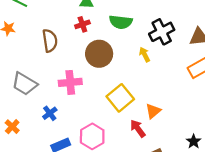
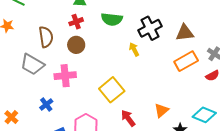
brown circle: (99, 54) -> (76, 45), moved, size x0.7
gray trapezoid: (24, 84) -> (32, 64), moved
orange triangle: (153, 111) -> (161, 110), moved

